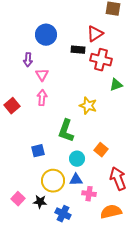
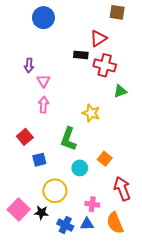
blue circle: (46, 35) -> (43, 18), moved
red square: (12, 106) -> (25, 137), moved
blue triangle: (76, 180) -> (87, 224), moved
pink square: (18, 199) -> (19, 209), size x1.5
orange semicircle: (111, 212) -> (115, 223), turned -100

